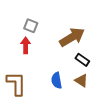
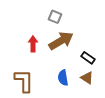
gray square: (31, 26) -> (55, 17), moved
brown arrow: (72, 37) -> (61, 41), moved

